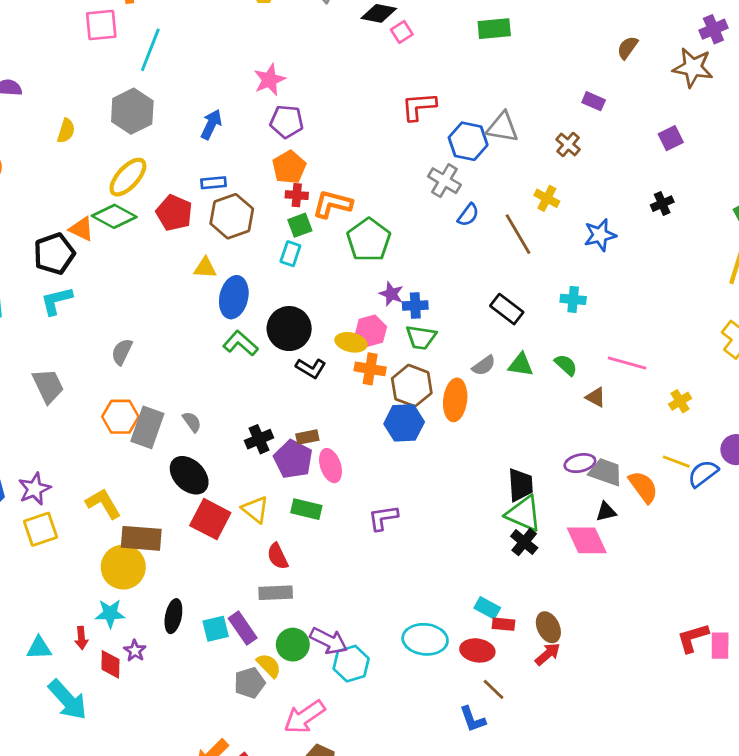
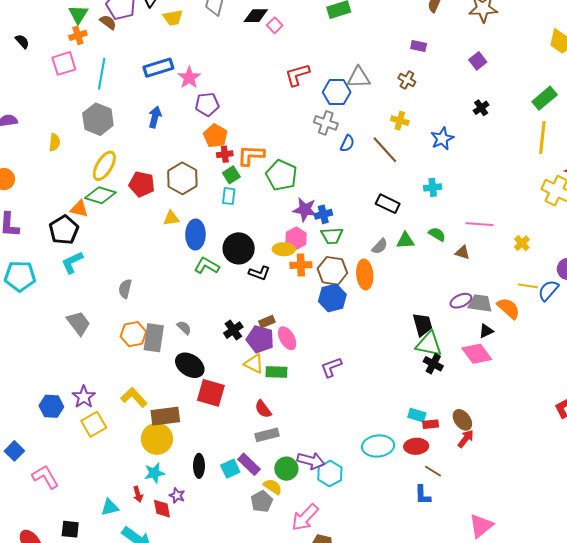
blue rectangle: (213, 183) -> (158, 68), moved, size x1.6
purple star: (391, 294) -> (305, 210), size x1.4
yellow triangle: (255, 509) -> (254, 364), moved
blue L-shape: (473, 719) -> (423, 495), turned 30

